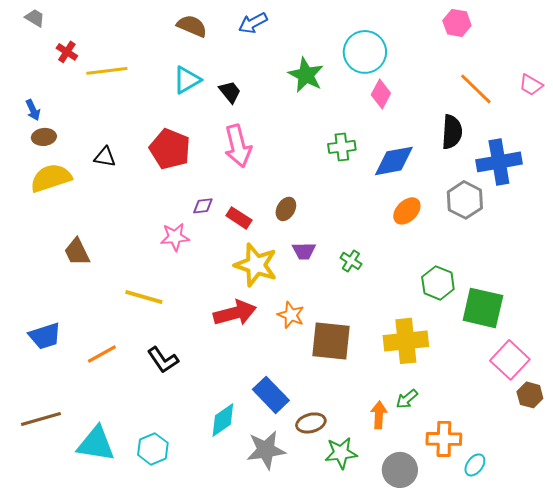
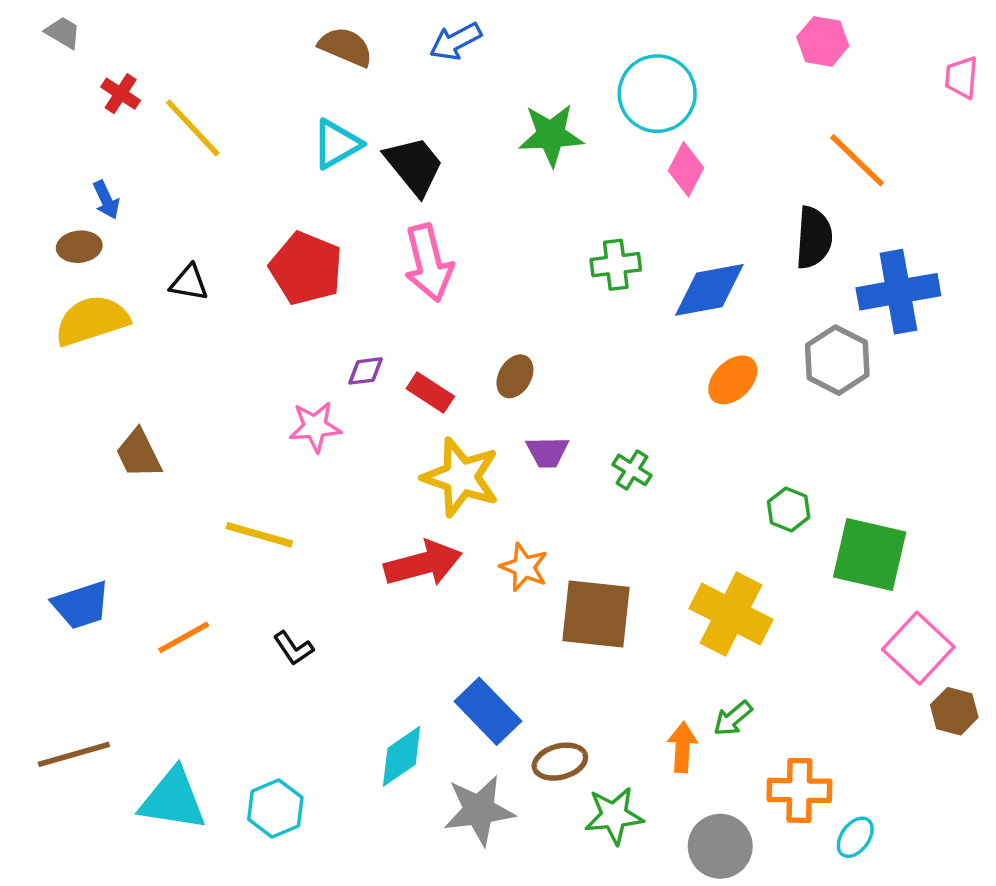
yellow line: (107, 71) -> (193, 128), turned 54
green star: (306, 75) -> (551, 135), turned -30
pink trapezoid: (531, 85) -> (961, 77), moved, turned 65
black trapezoid: (230, 92) -> (414, 166), size x1.5
blue arrow: (33, 110) -> (106, 200), moved
green hexagon: (438, 283) -> (789, 510), size x0.7
yellow cross: (406, 341) -> (731, 614), turned 33
black L-shape: (163, 360) -> (293, 648), size x0.7

